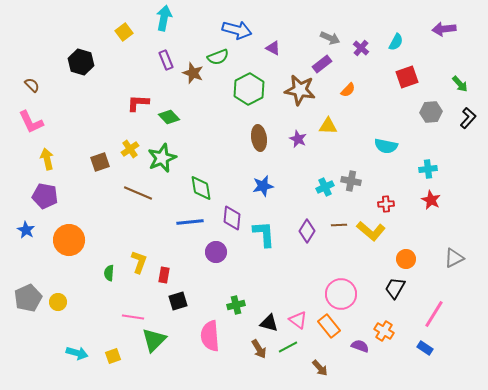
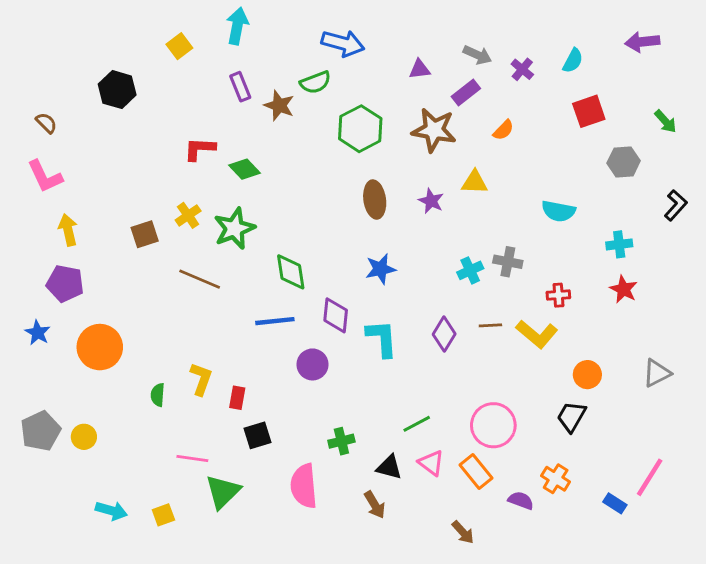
purple triangle: (273, 48) -> (420, 69), moved, turned -35
black L-shape: (468, 118) -> (676, 205), moved
pink line: (434, 314) -> (650, 477), moved
green line: (288, 347) -> (417, 424), moved

